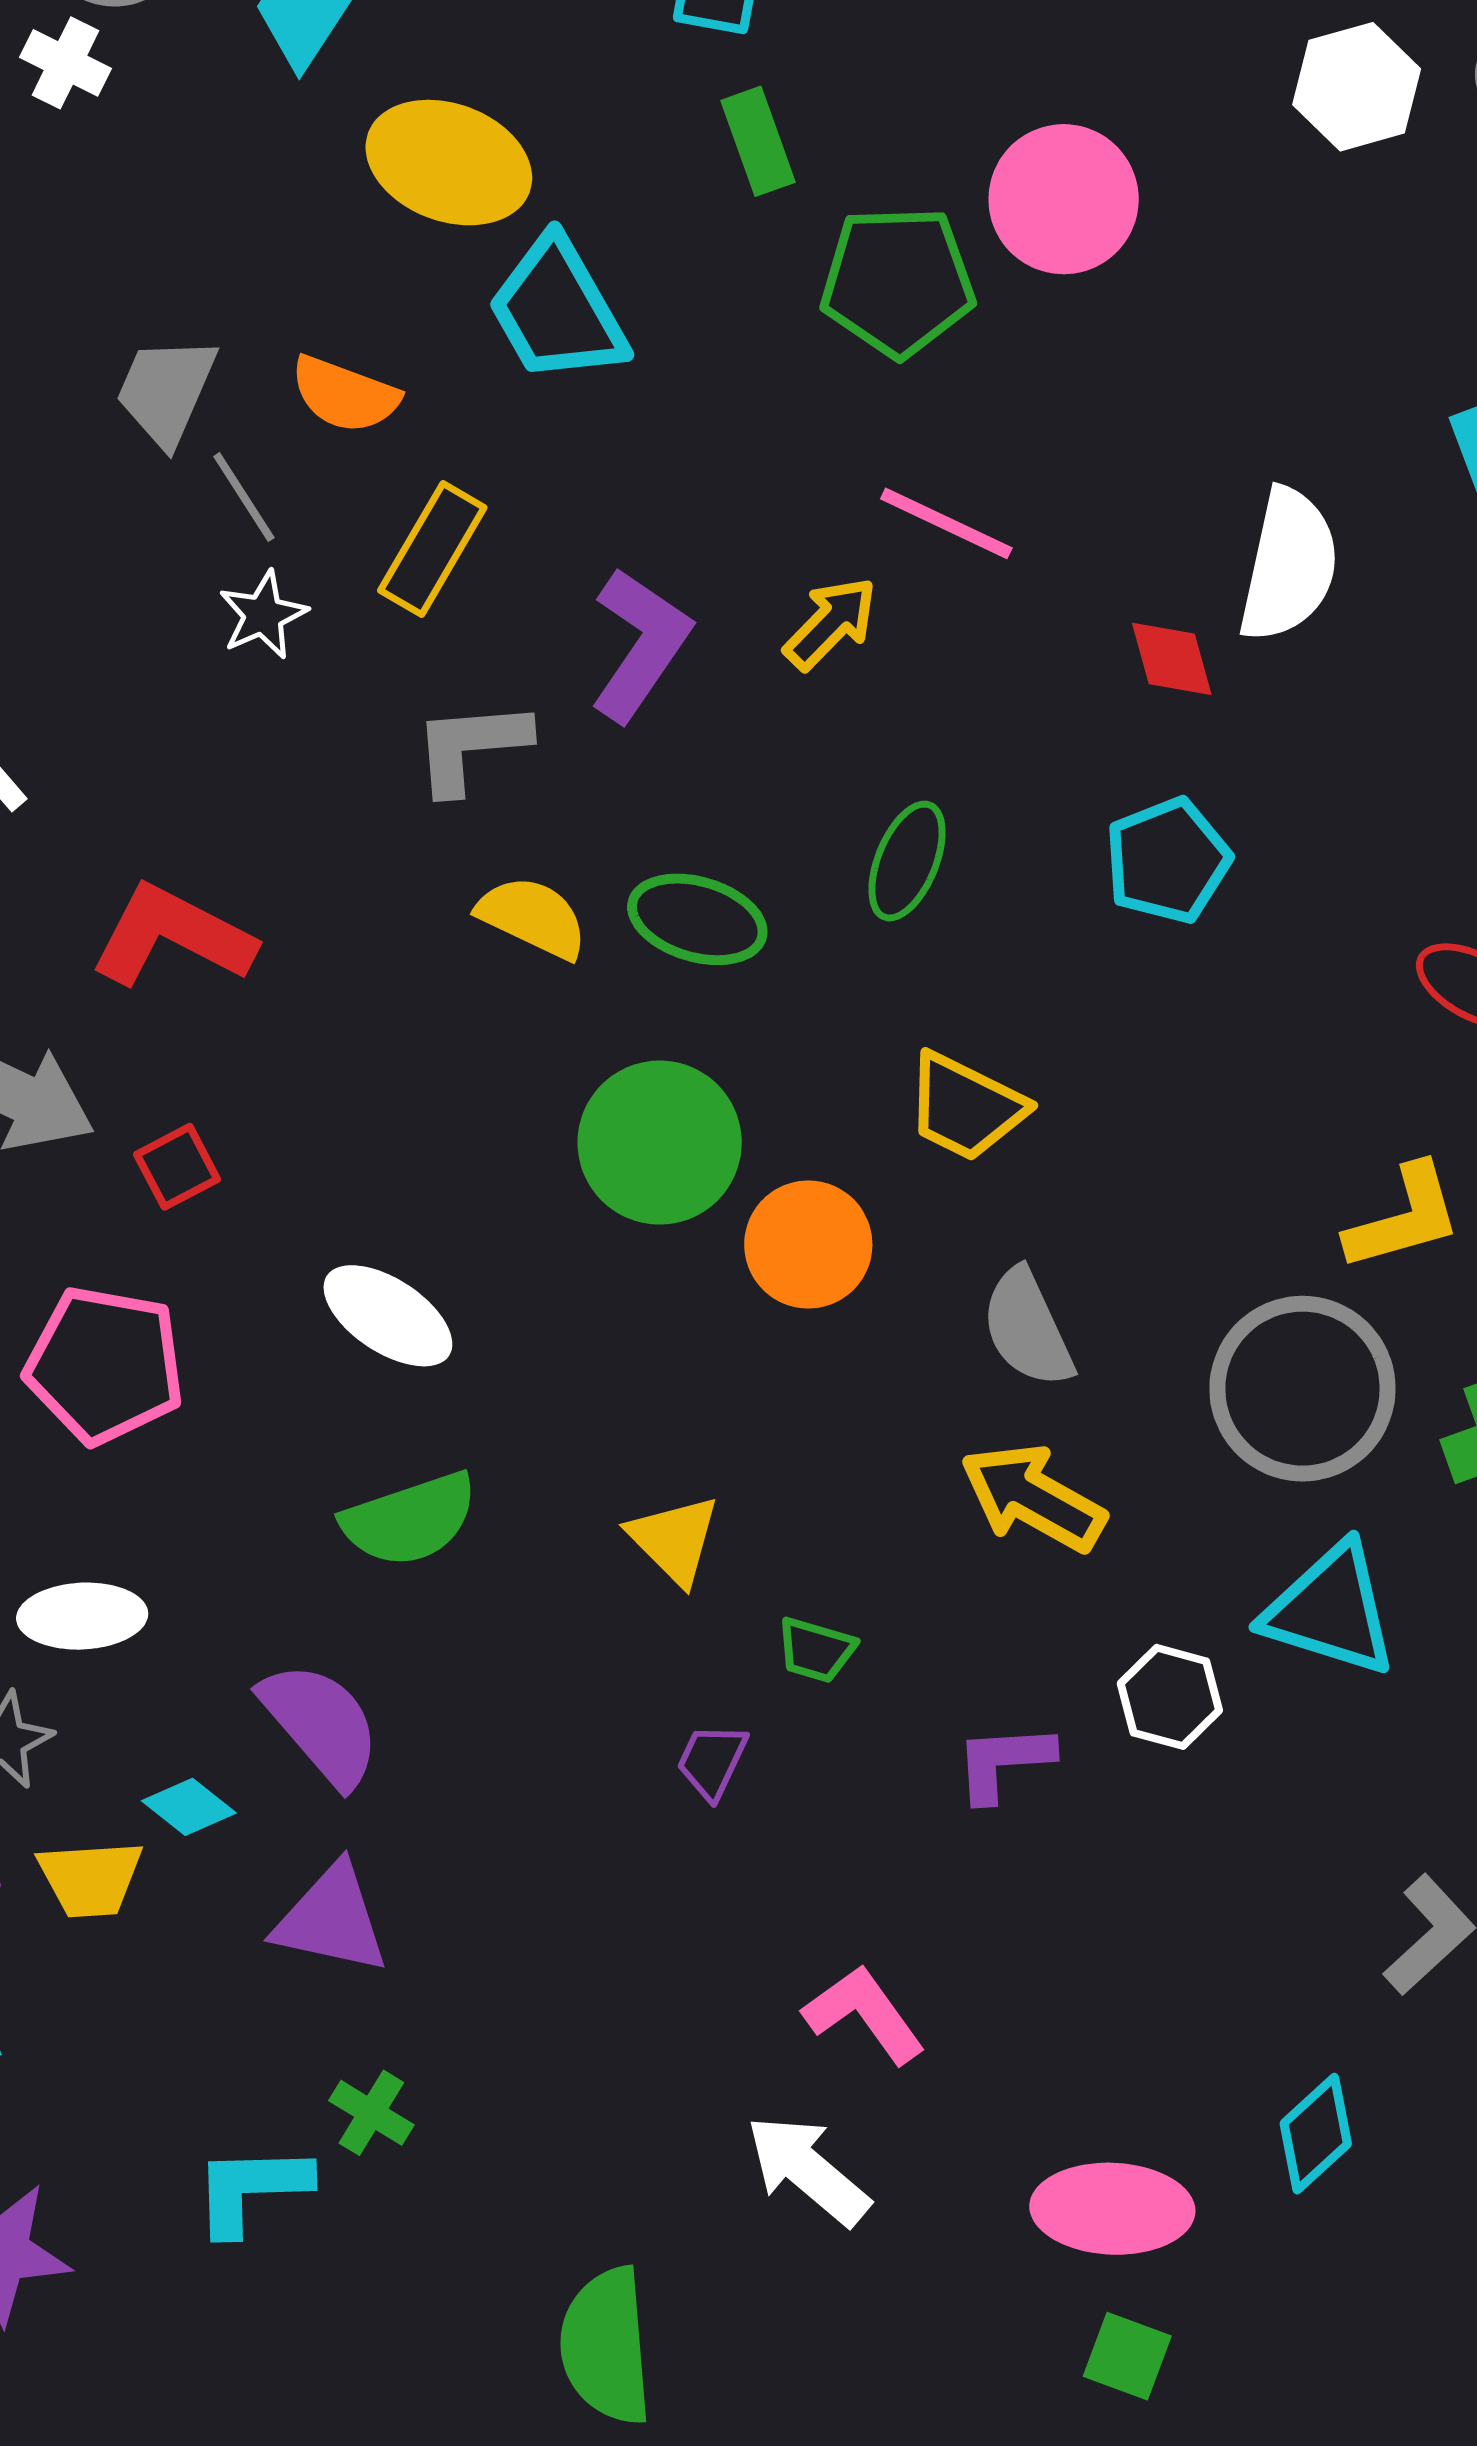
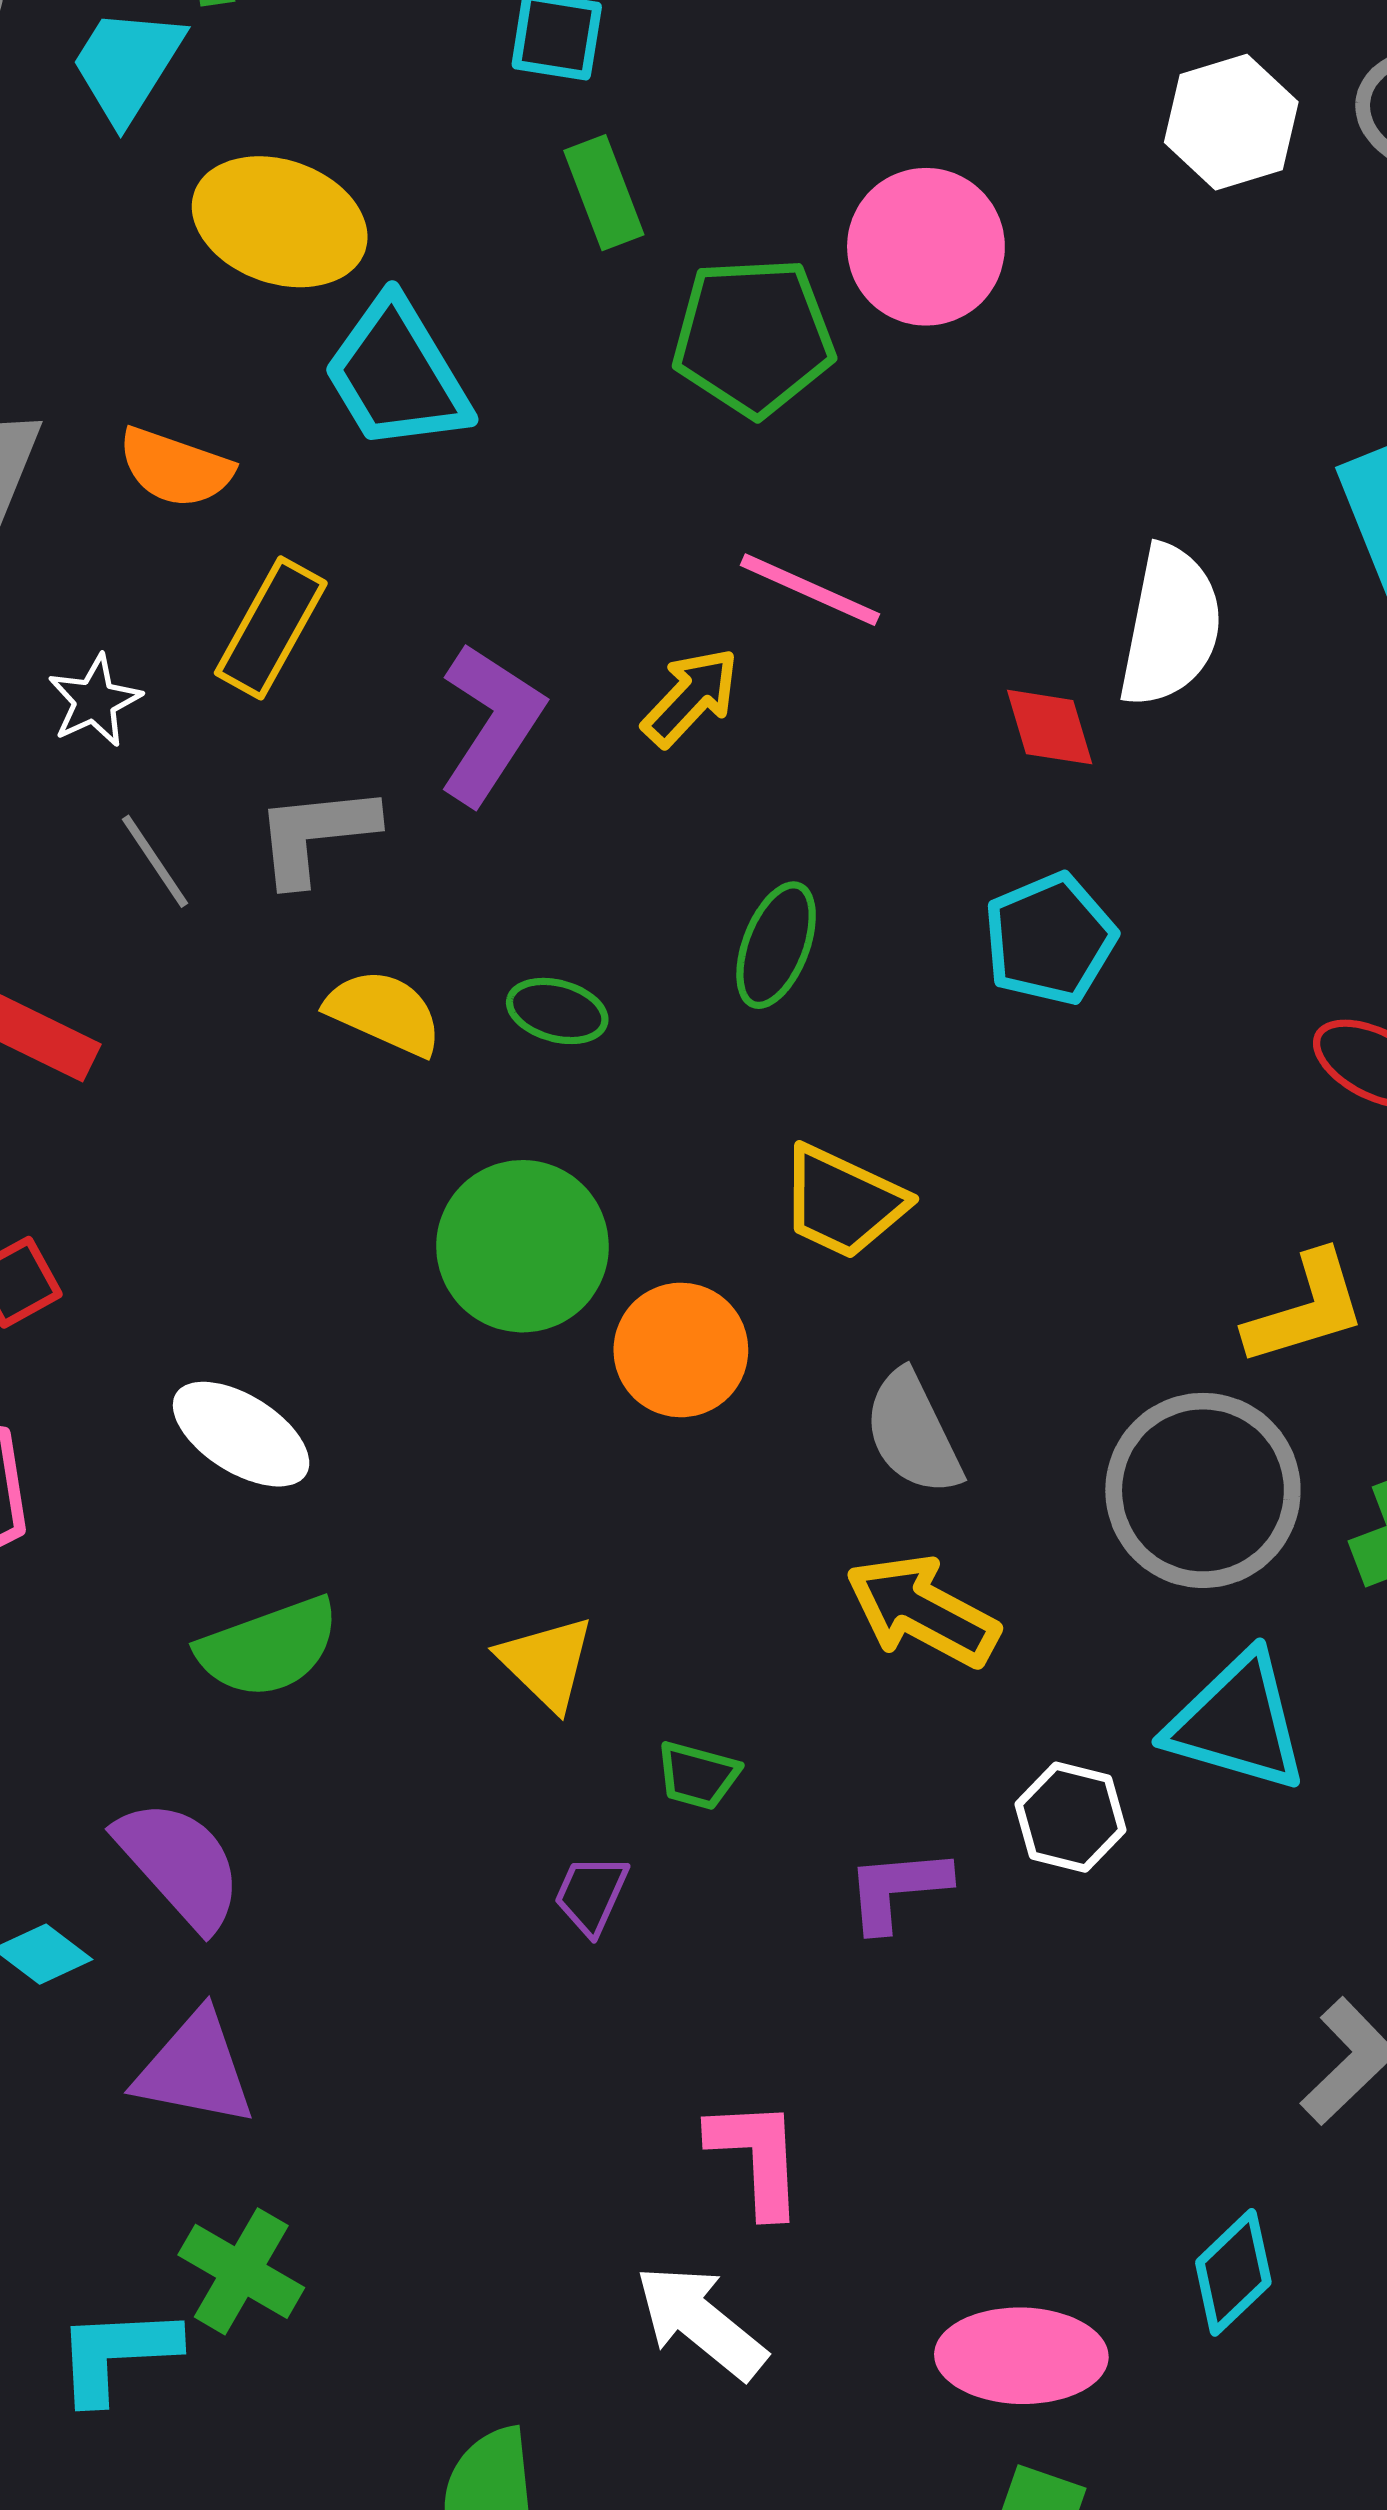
gray line: (244, 497) -> (155, 861), moved
green ellipse: (697, 919) -> (557, 1011), size x0.7
pink L-shape: (864, 2014) -> (756, 2157), turned 34
green cross: (371, 2113) -> (241, 2271), size x1.4

